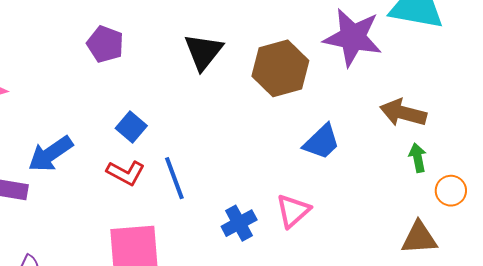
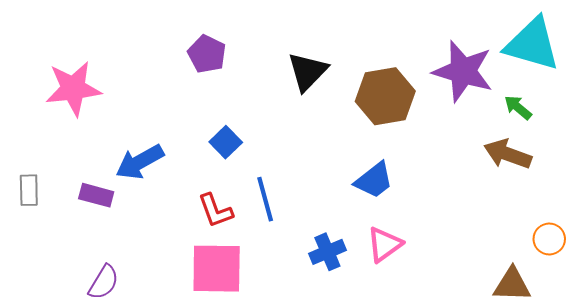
blue trapezoid: (322, 142) -> (374, 180), moved
green arrow: (418, 158) -> (518, 107), moved, turned -44
red L-shape: (126, 173) -> (215, 211), moved, turned 36

